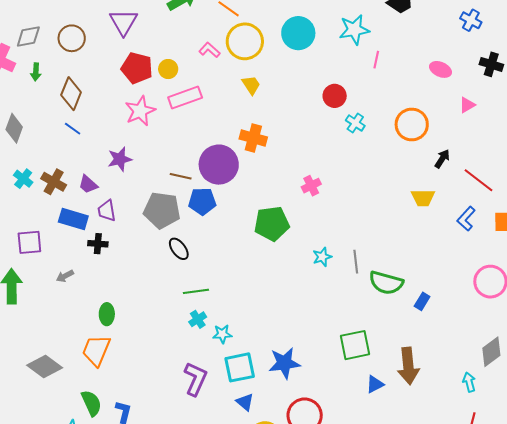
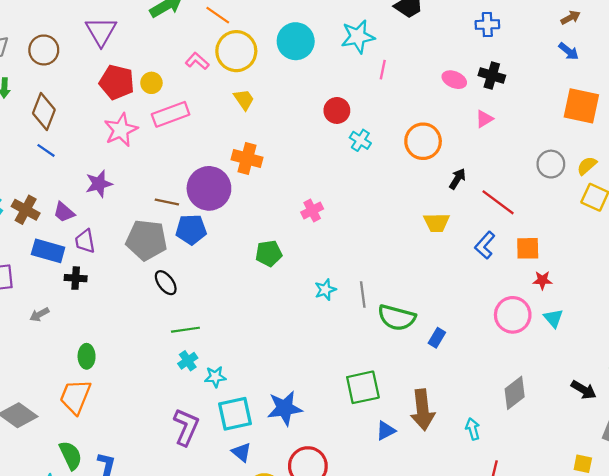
blue cross: (471, 20) -> (487, 25), turned -30
black cross: (491, 64) -> (492, 75), moved
green pentagon: (272, 224) -> (269, 253), size x0.7
cyan arrow: (469, 382) -> (473, 429), moved

